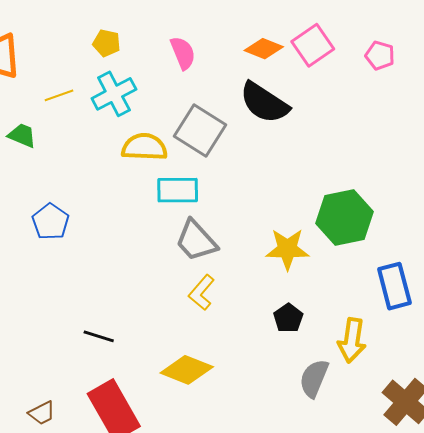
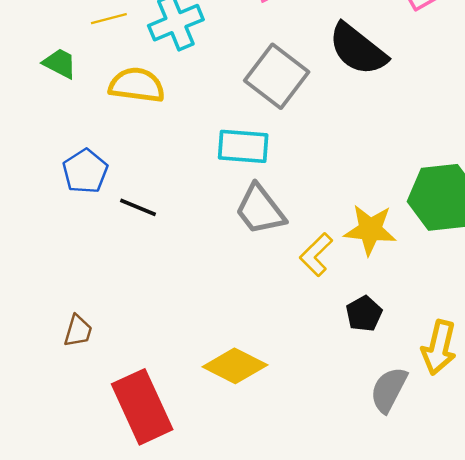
yellow semicircle: (144, 147) -> (137, 85), moved
yellow L-shape: (202, 292) -> (316, 255), moved
black line: (99, 336) -> (138, 207), moved
brown trapezoid: (42, 413) -> (78, 331), moved, turned -52

